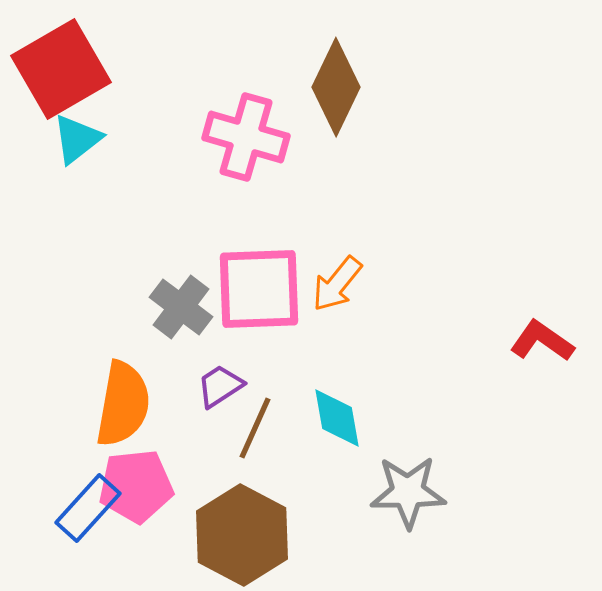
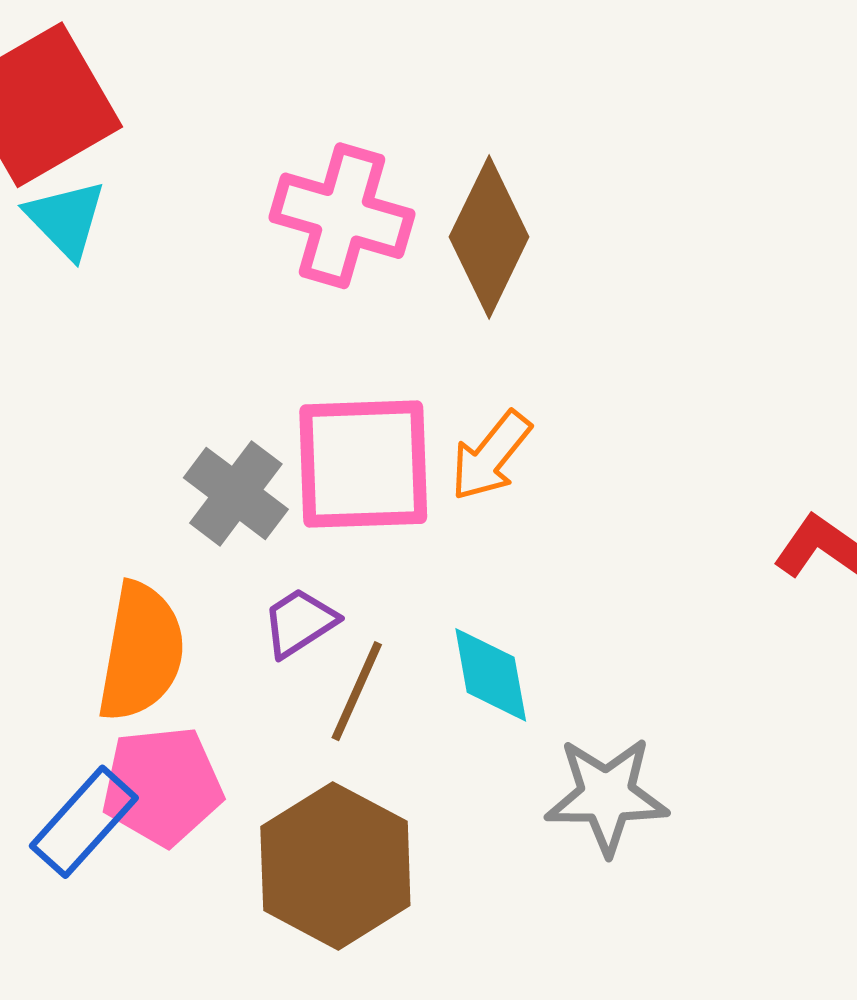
brown diamond: (336, 87) -> (489, 237), moved
cyan triangle: (77, 139) -> (66, 219), turned -36

